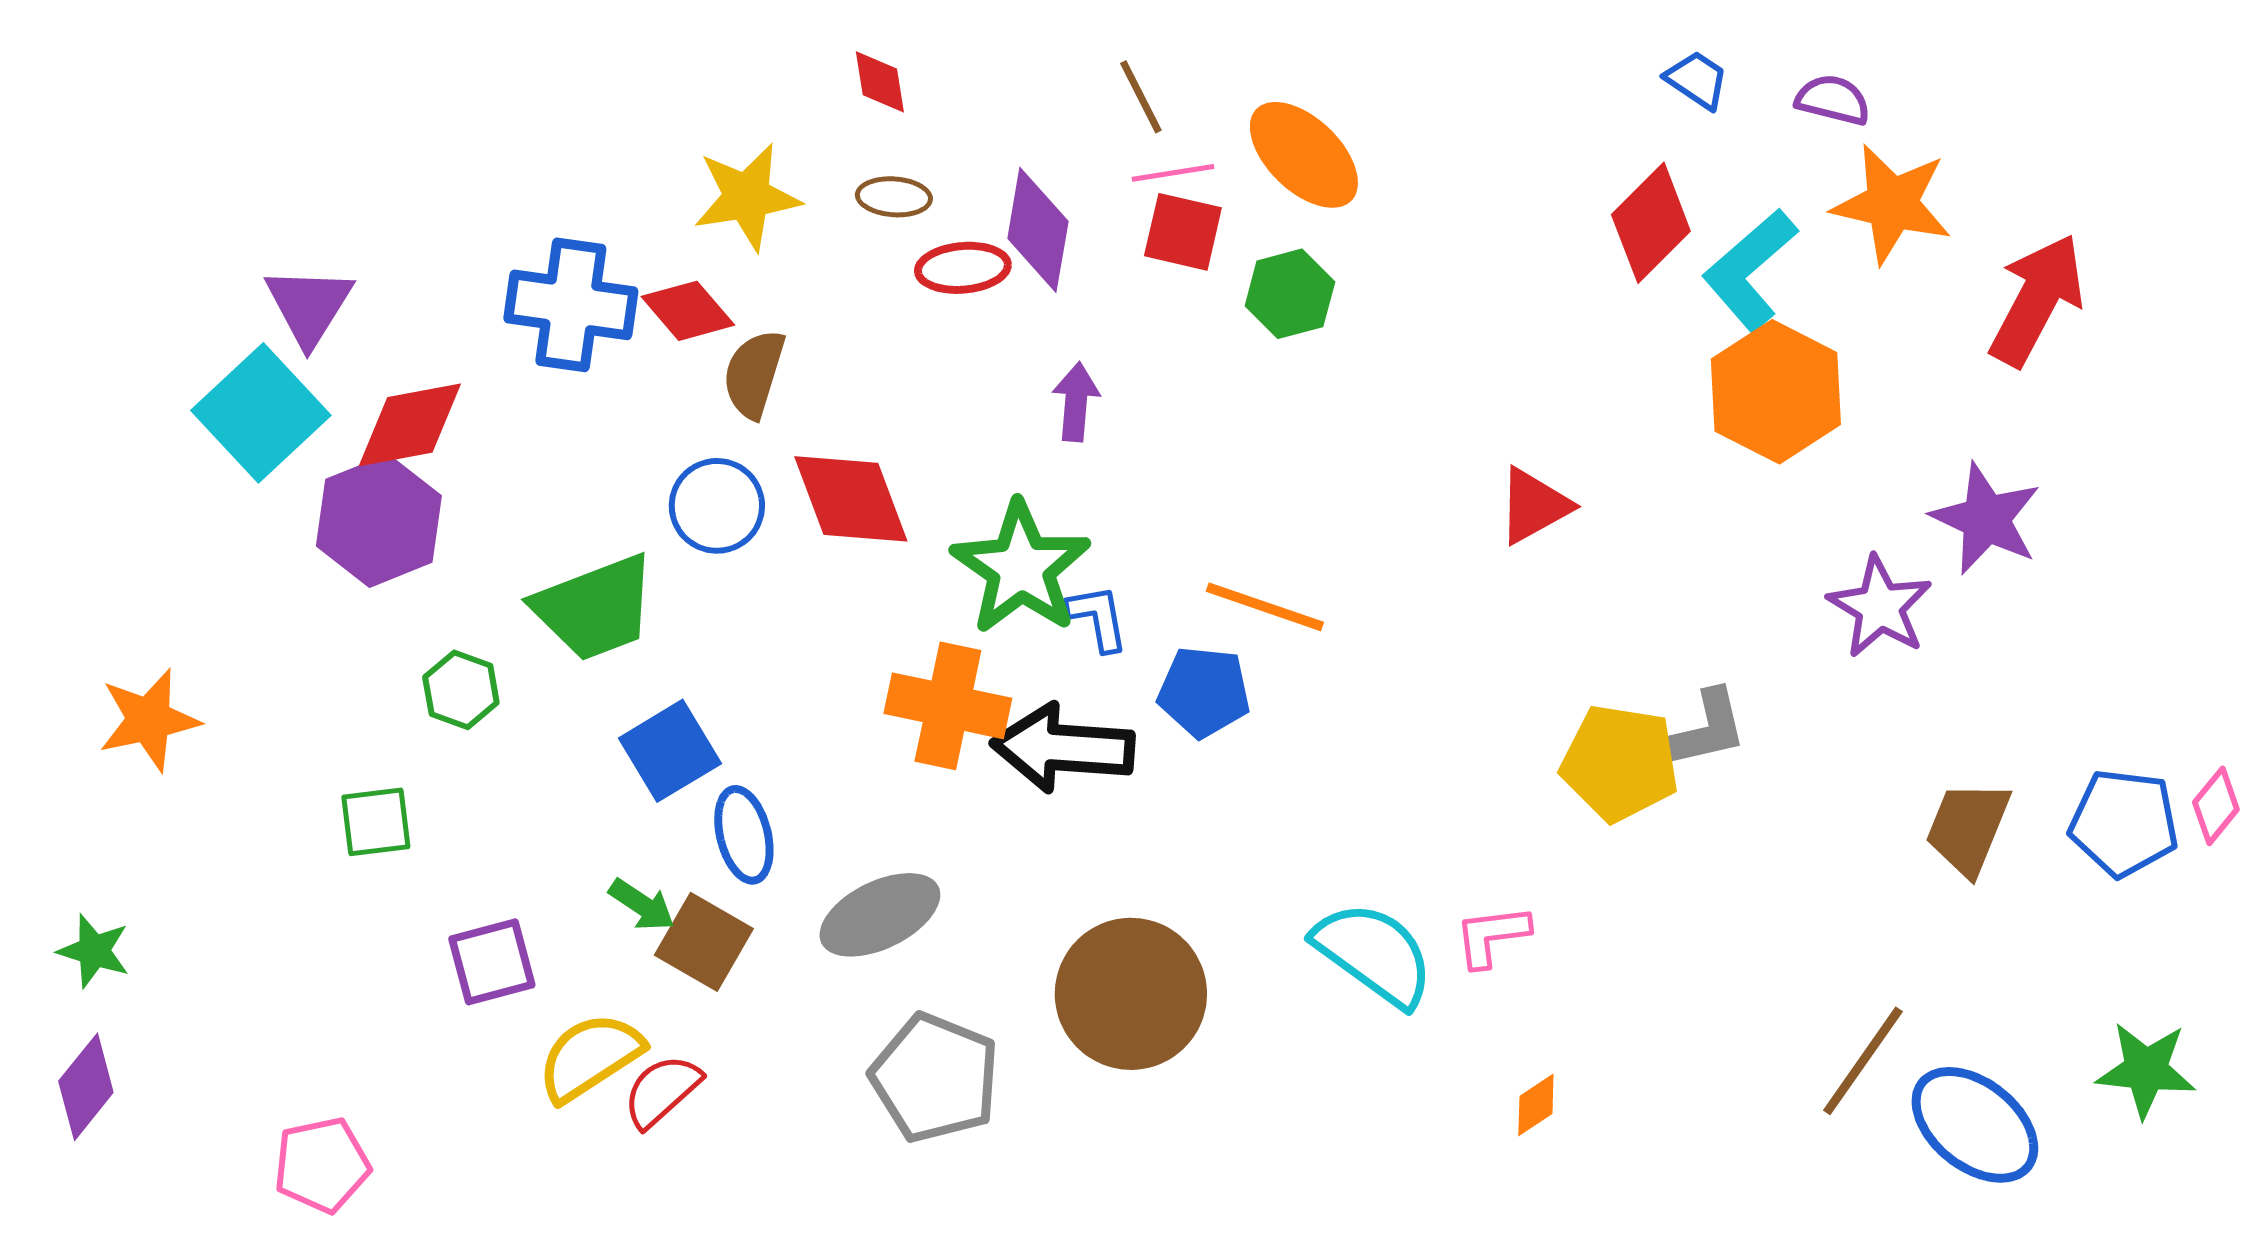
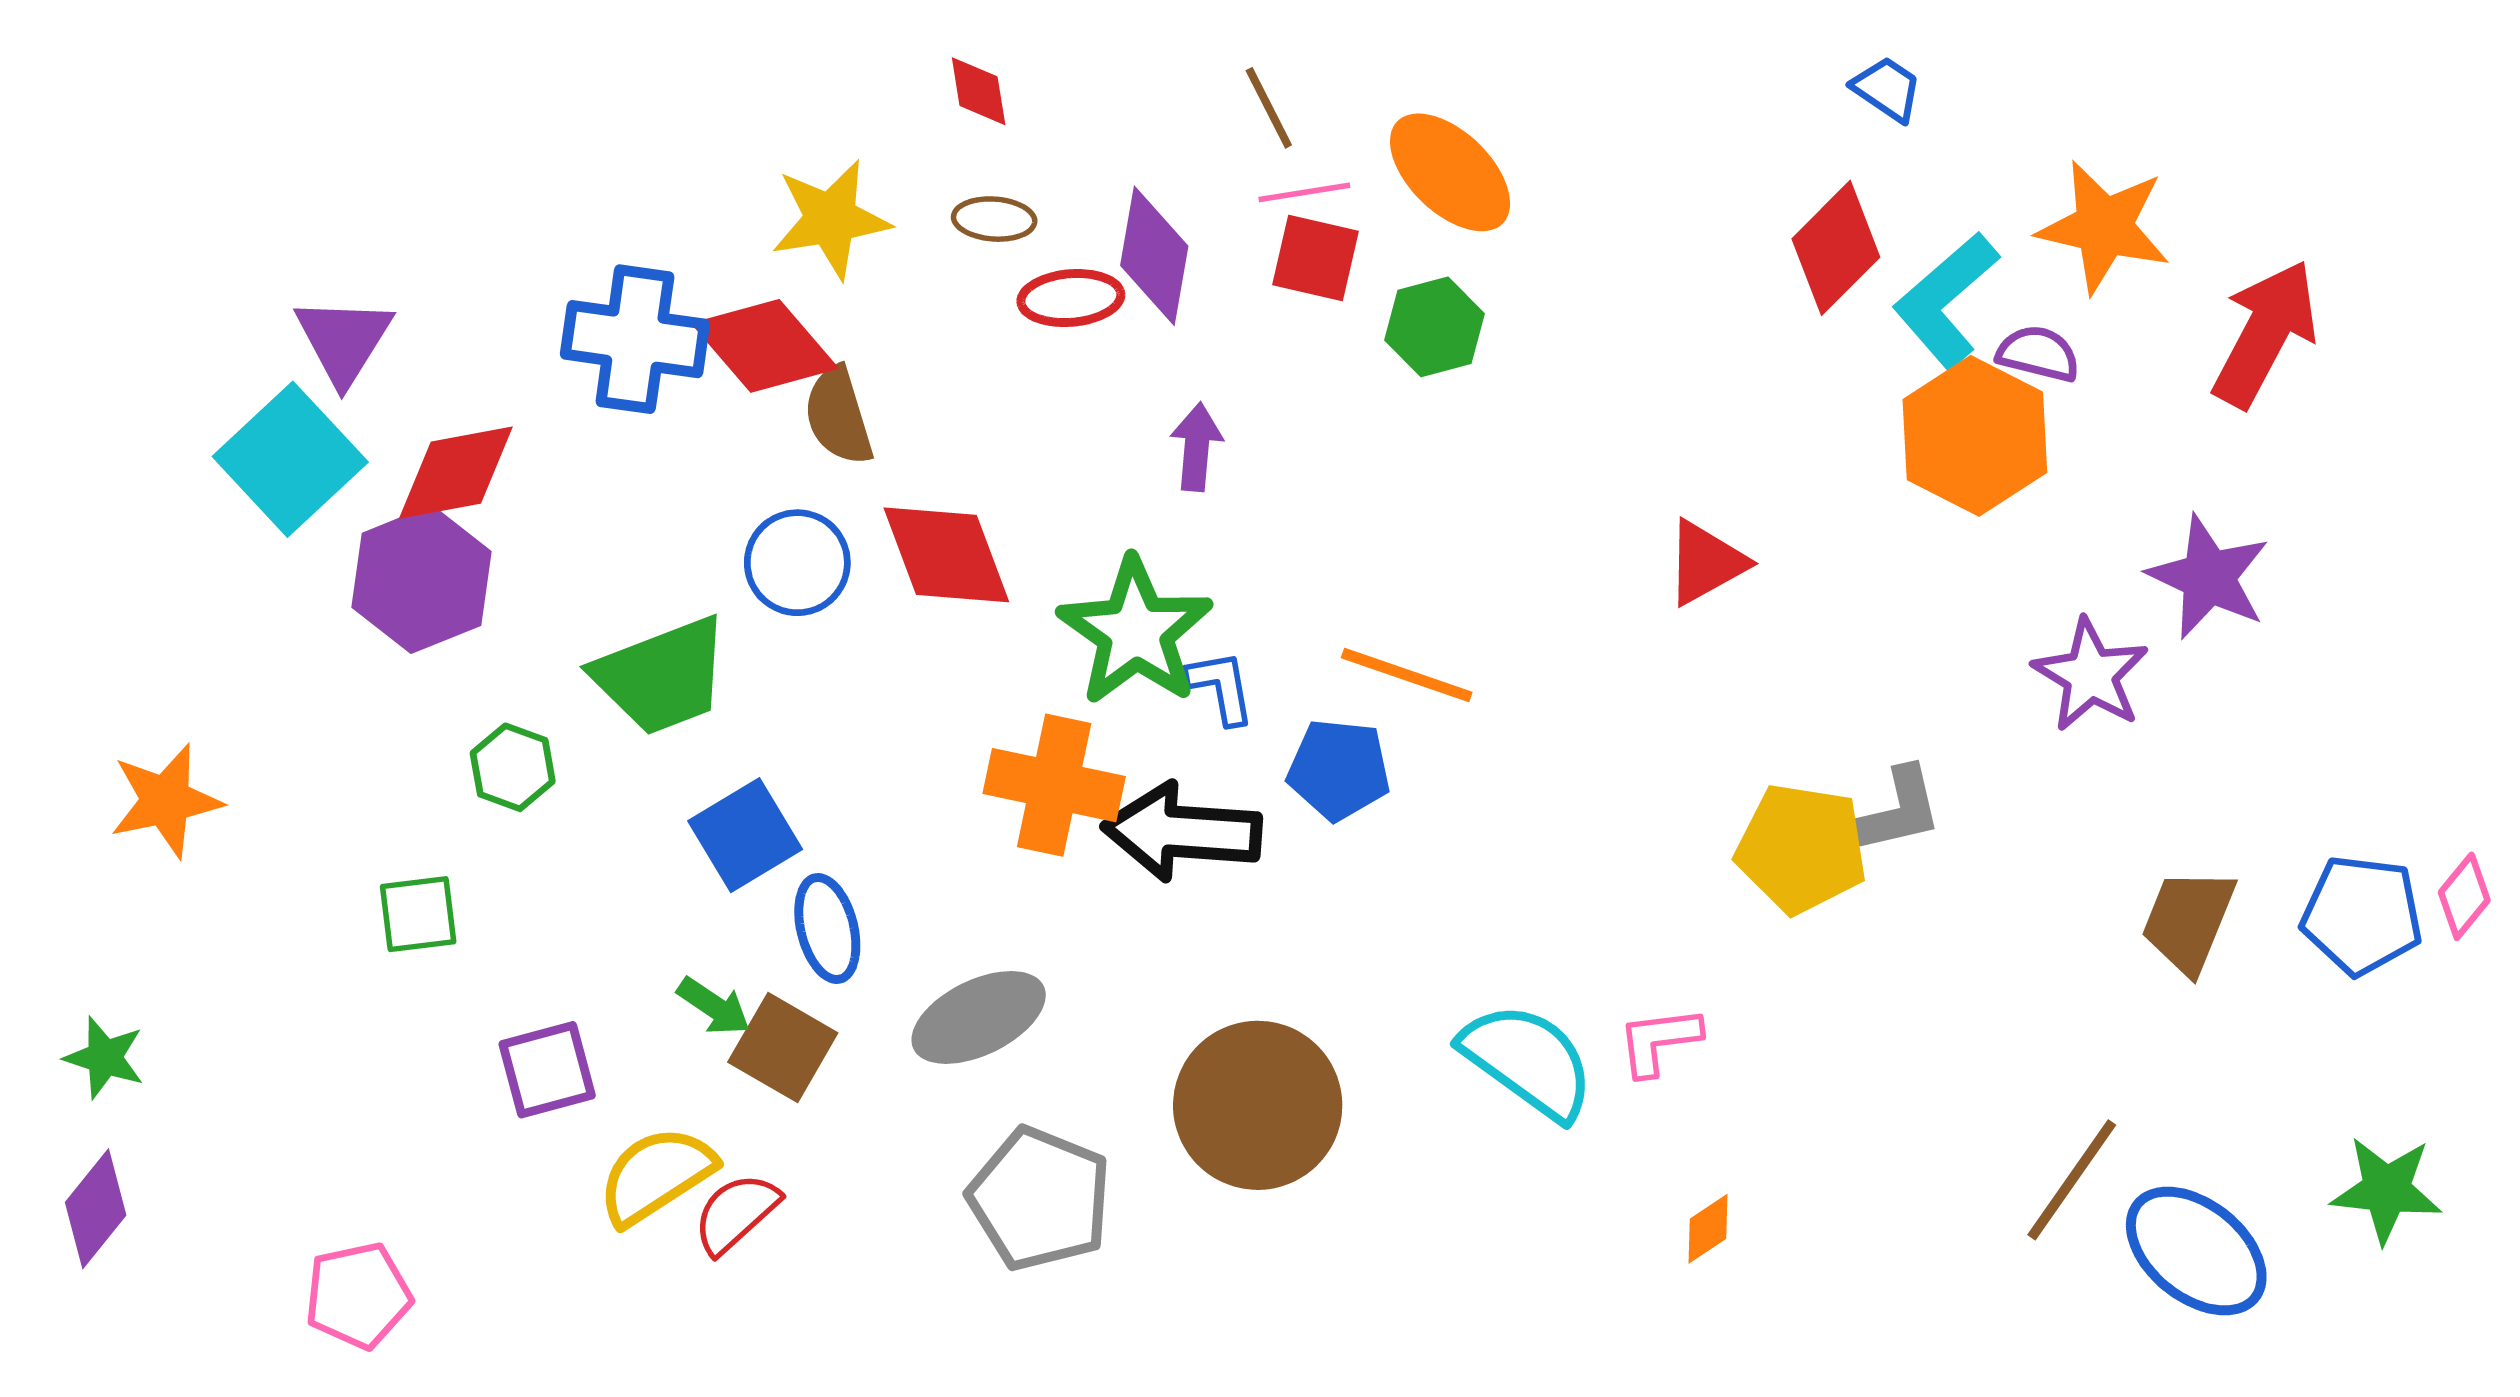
purple semicircle: (1833, 100) -> (2038, 354), moved
red diamond: (688, 311) -> (765, 346), size x1.4
brown semicircle: (754, 374) -> (838, 416), turned -34

